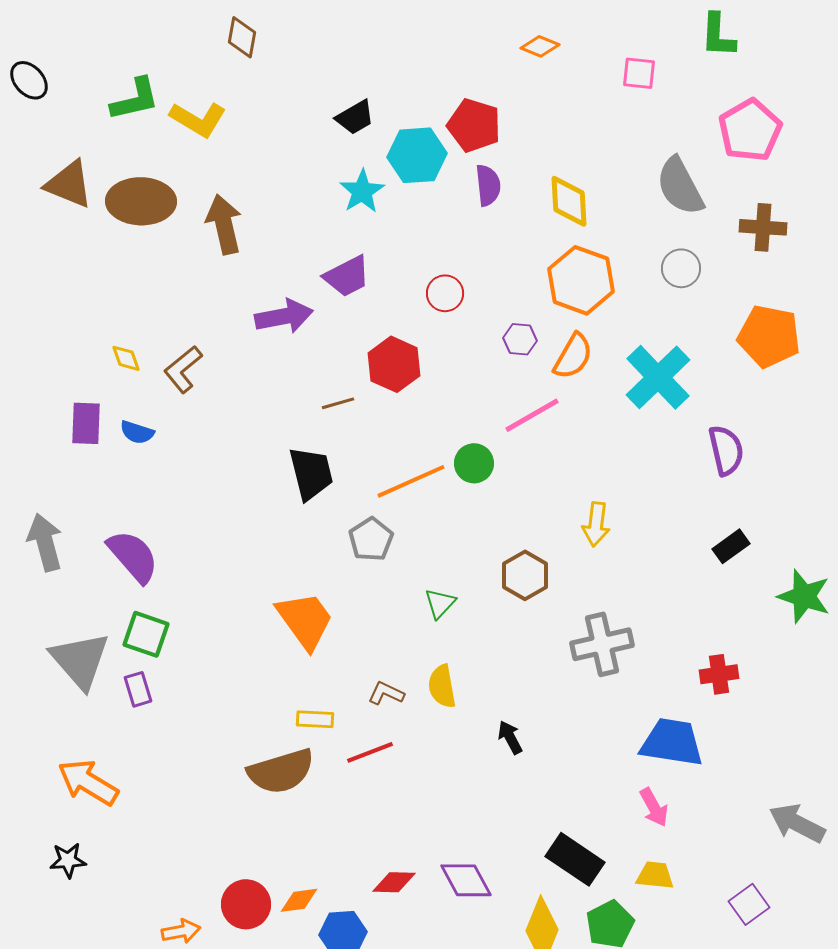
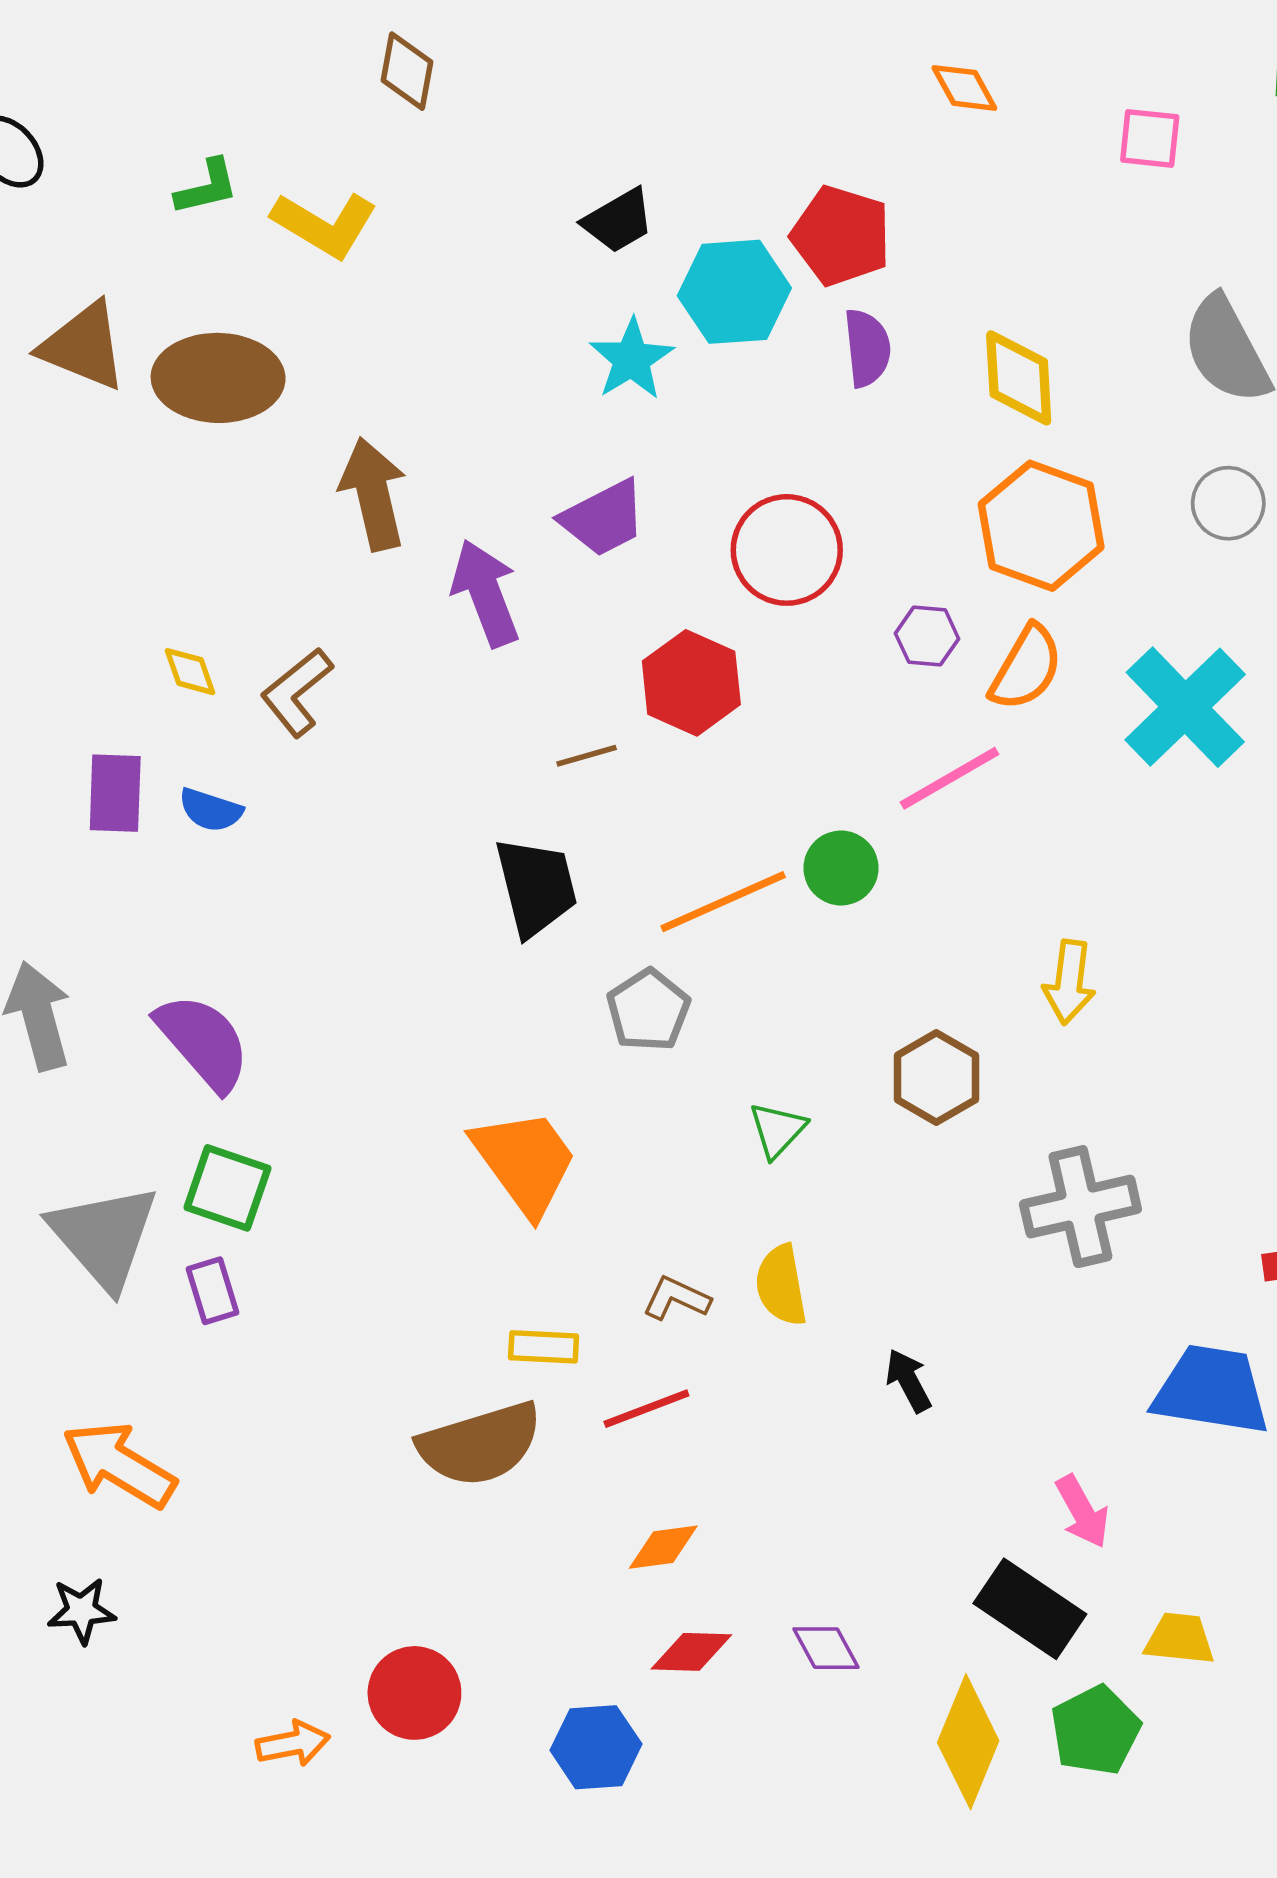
orange diamond: (540, 46) -> (964, 88), turned 39
green L-shape: (135, 99) -> (207, 187), size x0.7
brown arrow: (224, 224) -> (373, 494), moved
red circle: (445, 293) -> (787, 550), size x1.6
purple arrow: (284, 316) -> (486, 593), turned -100
pink arrow: (654, 807) -> (1082, 1512), moved
purple diamond: (466, 880) -> (826, 1648), size x0.7
orange diamond: (299, 900) -> (663, 1547), moved

